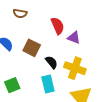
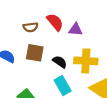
brown semicircle: (20, 13) -> (31, 27), moved

